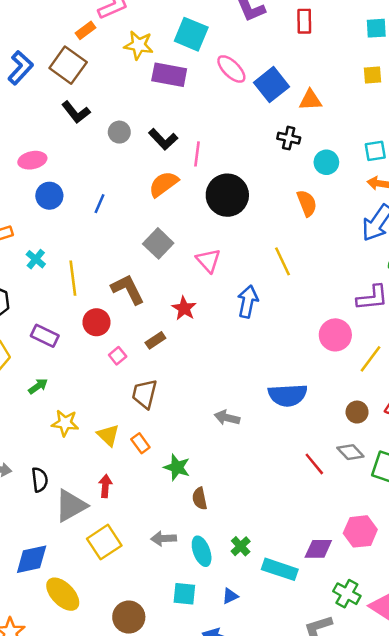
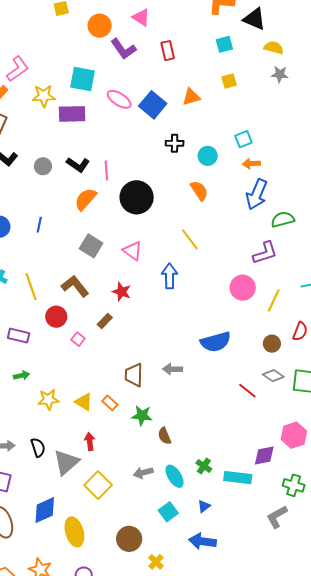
orange triangle: (310, 100) -> (191, 97), moved
green arrow: (38, 386) -> (22, 375), turned 35
brown trapezoid: (144, 394) -> (134, 375), moved
yellow ellipse: (63, 594) -> (74, 532), turned 40
cyan square: (184, 594) -> (168, 512), turned -30

